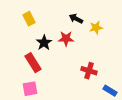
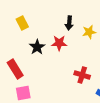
black arrow: (76, 19) -> (69, 23), turned -112
red rectangle: (33, 63) -> (15, 69), moved

